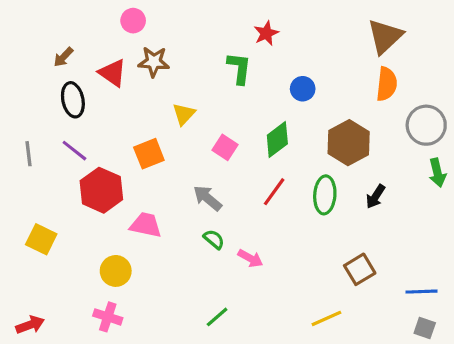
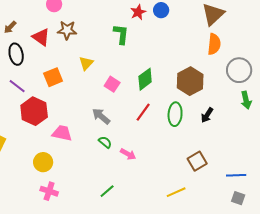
blue circle: (303, 89) -> (161, 10), moved
orange square: (149, 154) -> (53, 77), moved
pink cross: (108, 317) -> (49, 191), moved

